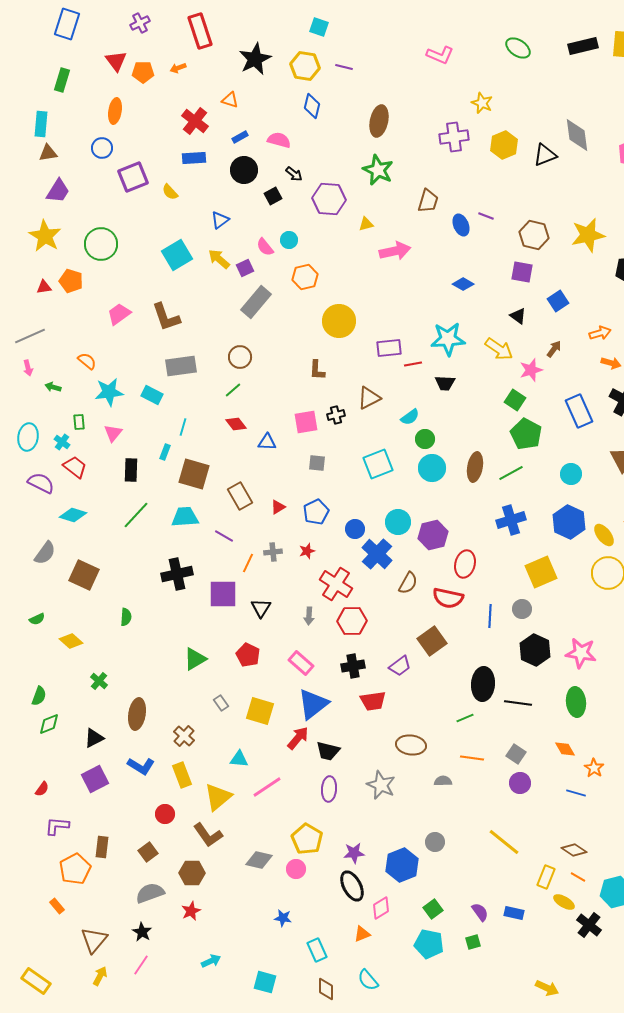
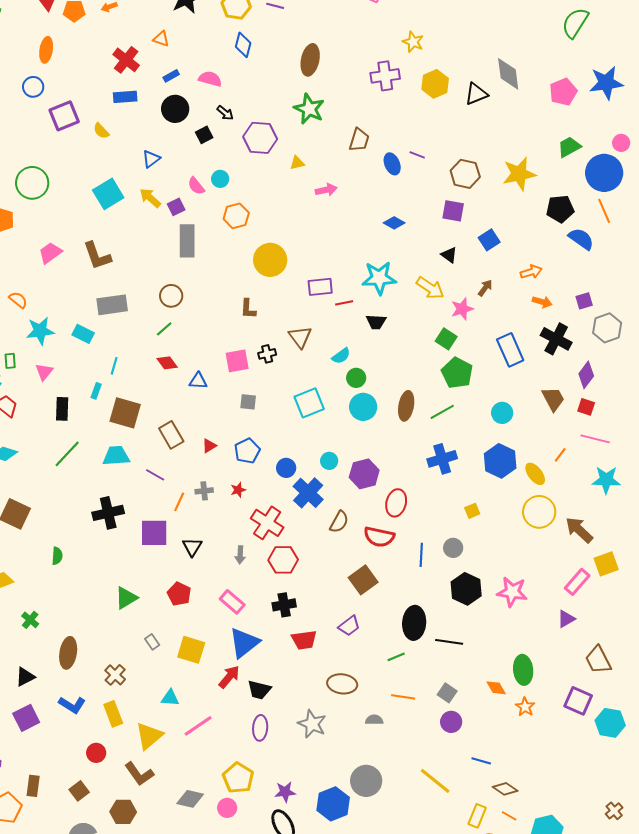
pink arrow: (395, 251) -> (326, 190), size x0.7
gray rectangle: (256, 302) -> (187, 241), turned -40
brown triangle: (369, 398) -> (300, 337), turned -40
cyan circle: (398, 522) -> (329, 461), size x0.7
yellow square: (541, 572) -> (472, 511), size x0.5
purple trapezoid: (400, 666) -> (349, 626), moved
green ellipse: (576, 702) -> (523, 670), moved
blue line: (576, 793) -> (481, 761), moved
gray circle: (435, 842) -> (366, 781), size x1.6

